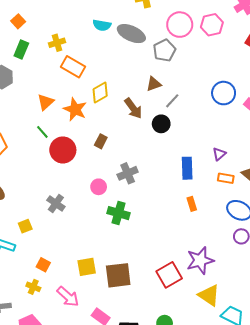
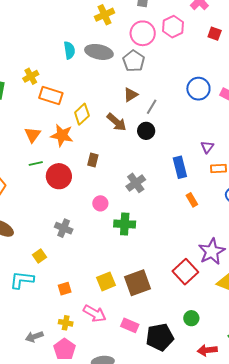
cyan semicircle: (102, 25) -> (69, 50), turned -96
green line: (42, 132) -> (36, 164), turned -48
gray cross: (128, 173) -> (136, 183), moved
orange square: (43, 265) -> (65, 289), turned -32
yellow cross: (33, 287) -> (66, 323), moved

